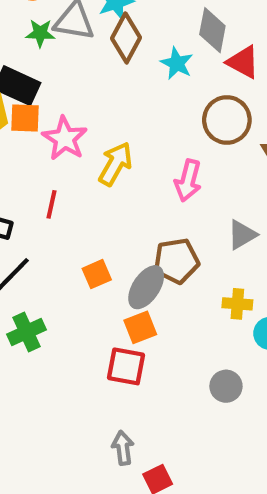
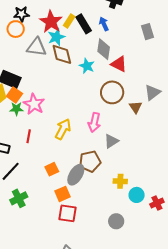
green star: (40, 33) -> (16, 109), moved
brown diamond: (126, 38) -> (62, 54), turned -40
orange square: (25, 118) -> (14, 95), turned 35
yellow arrow: (115, 164) -> (63, 129), moved
gray triangle: (242, 235) -> (111, 141), moved
orange square: (140, 327) -> (63, 194), moved

